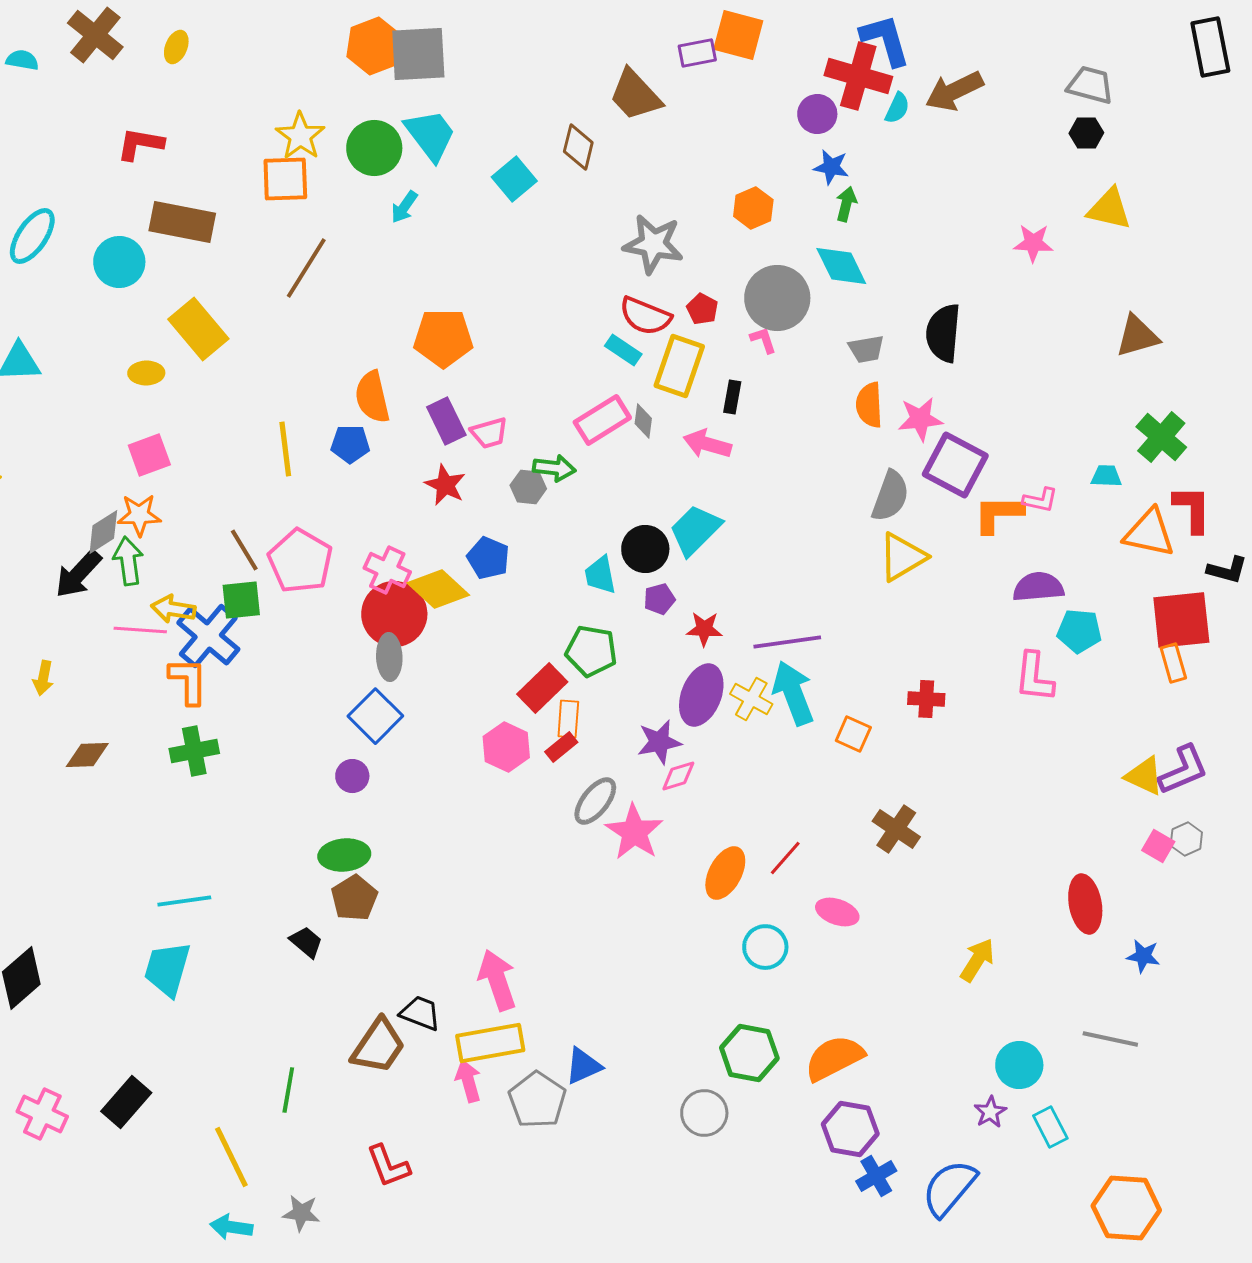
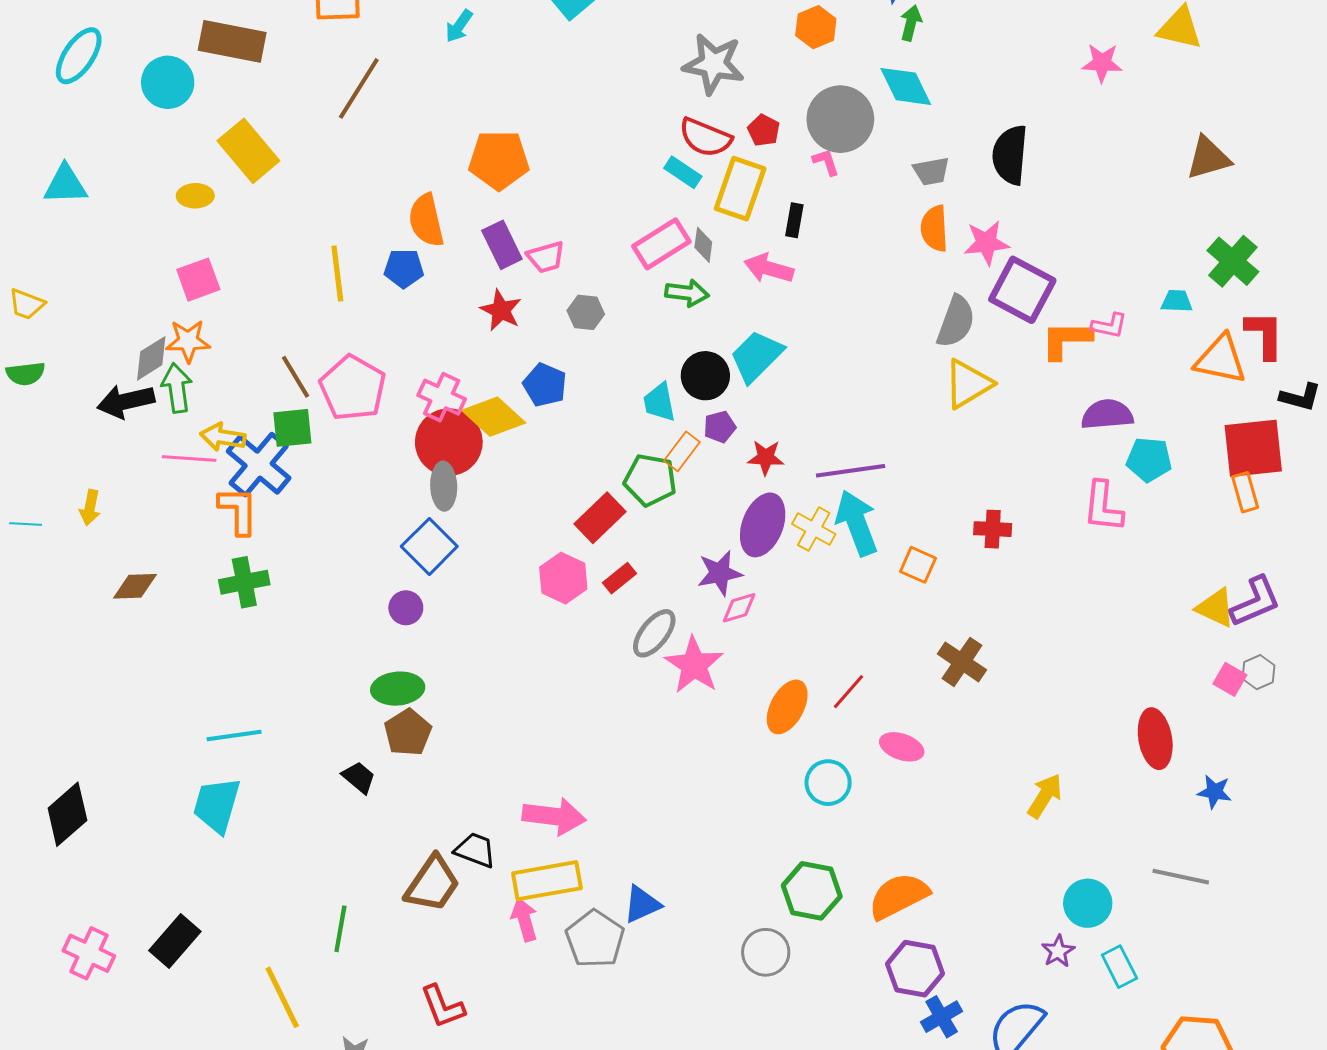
green arrow: (554, 468) -> (687, 293), moved
black arrow: (78, 574) -> (126, 401), turned 34
orange rectangle: (568, 719) -> (682, 451), moved, turned 33
pink arrow: (497, 980) -> (554, 816), turned 116

